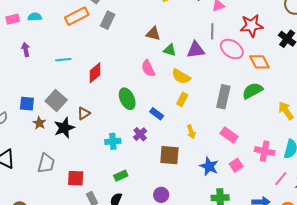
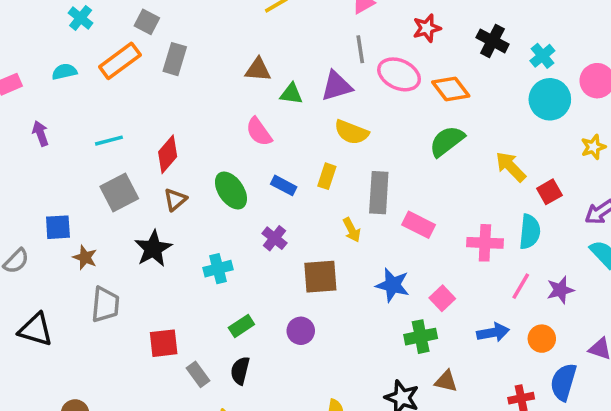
cyan semicircle: (35, 17) -> (64, 72), moved
red star: (252, 26) -> (427, 28), size x0.7
yellow semicircle: (181, 76) -> (351, 132), moved
gray rectangle: (223, 97) -> (379, 193), moved
gray square: (56, 101) -> (119, 193), moved, turned 30
brown triangle: (84, 113) -> (175, 199), moved
blue rectangle: (157, 114) -> (284, 185), moved
black star: (64, 128) -> (153, 249), moved
purple cross: (140, 134) -> (275, 238), moved
gray trapezoid: (46, 163) -> (105, 305), moved
pink square: (236, 165) -> (442, 298), moved
purple circle: (161, 195) -> (301, 331), moved

